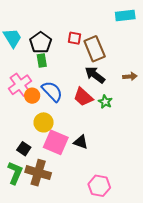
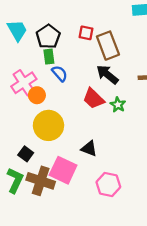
blue semicircle: (52, 91) -> (60, 73), moved, size x0.7
yellow circle: (44, 122) -> (48, 125), size x1.4
pink square: (56, 142) -> (63, 170), moved
pink hexagon: (99, 186) -> (108, 184), moved

